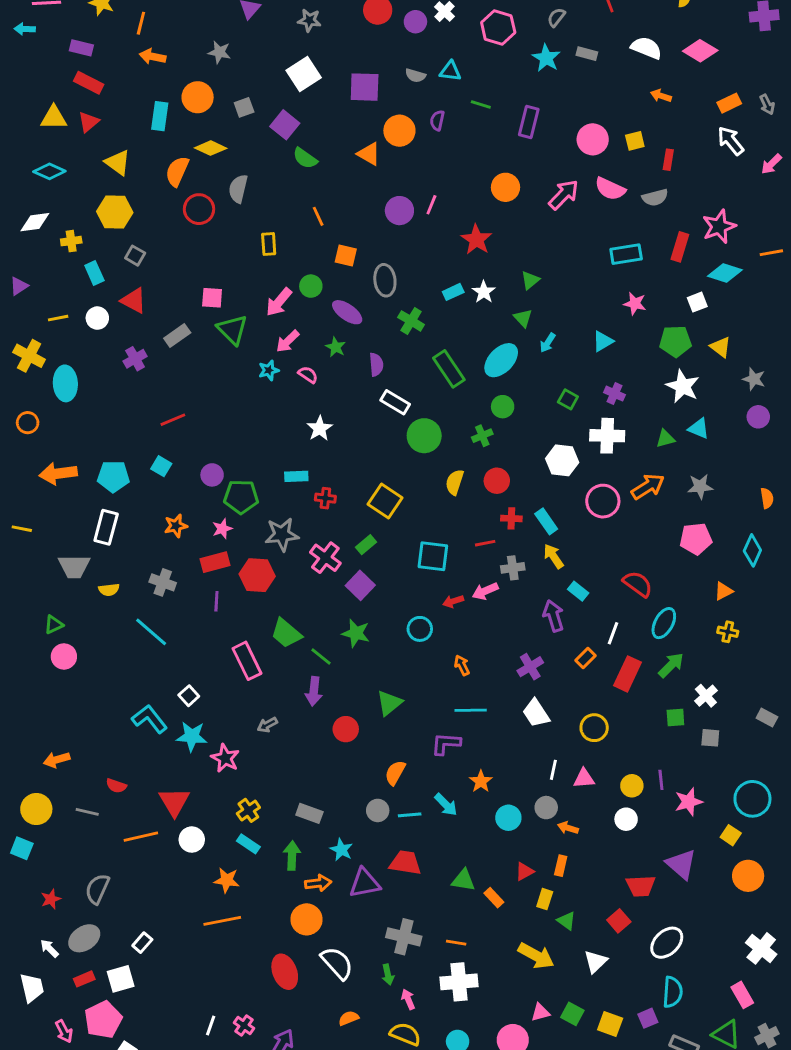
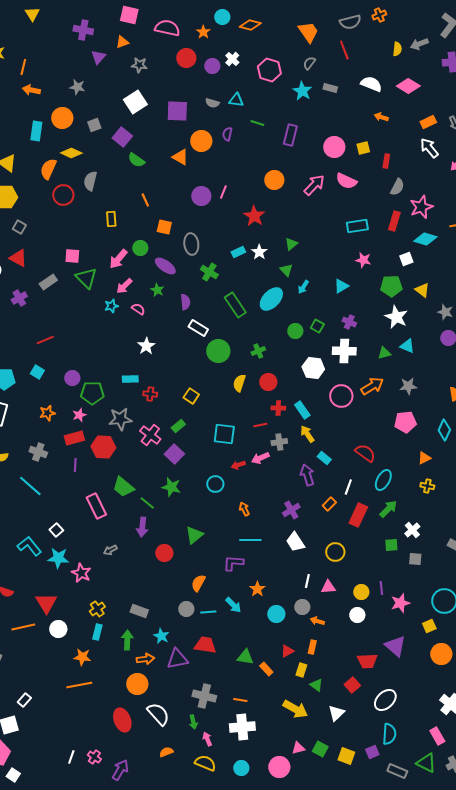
gray semicircle: (655, 197) -> (397, 187), moved, turned -48
green circle: (503, 407) -> (295, 331), moved
yellow square: (385, 501) -> (191, 396), size x0.7
yellow square: (731, 835) -> (429, 626), turned 32
cyan rectangle: (248, 844) -> (97, 632), turned 70

